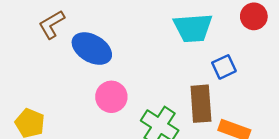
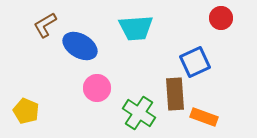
cyan trapezoid: (193, 28) -> (136, 28), moved
blue square: (224, 67) -> (195, 62), size x1.4

